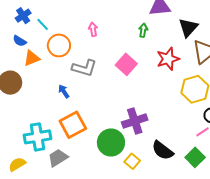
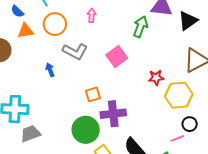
black triangle: (188, 28) -> (188, 21), moved
green arrow: (143, 30) -> (140, 27), size x1.5
red star: (168, 59) -> (156, 78), moved, size x0.7
orange square: (73, 125) -> (93, 94), moved, size x0.6

